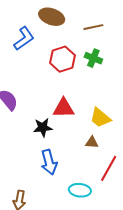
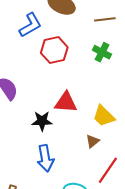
red hexagon: (62, 59) -> (54, 50), moved
brown triangle: (92, 142) -> (93, 141), turned -48

